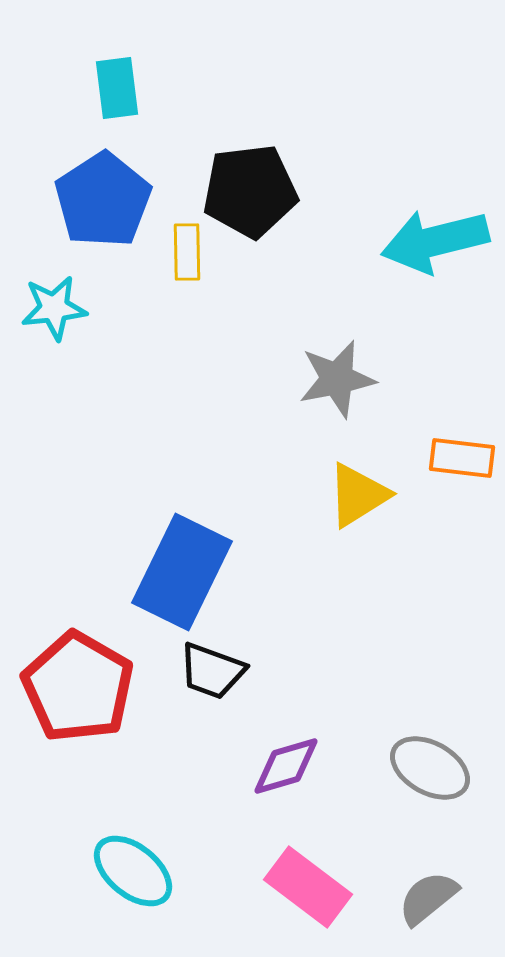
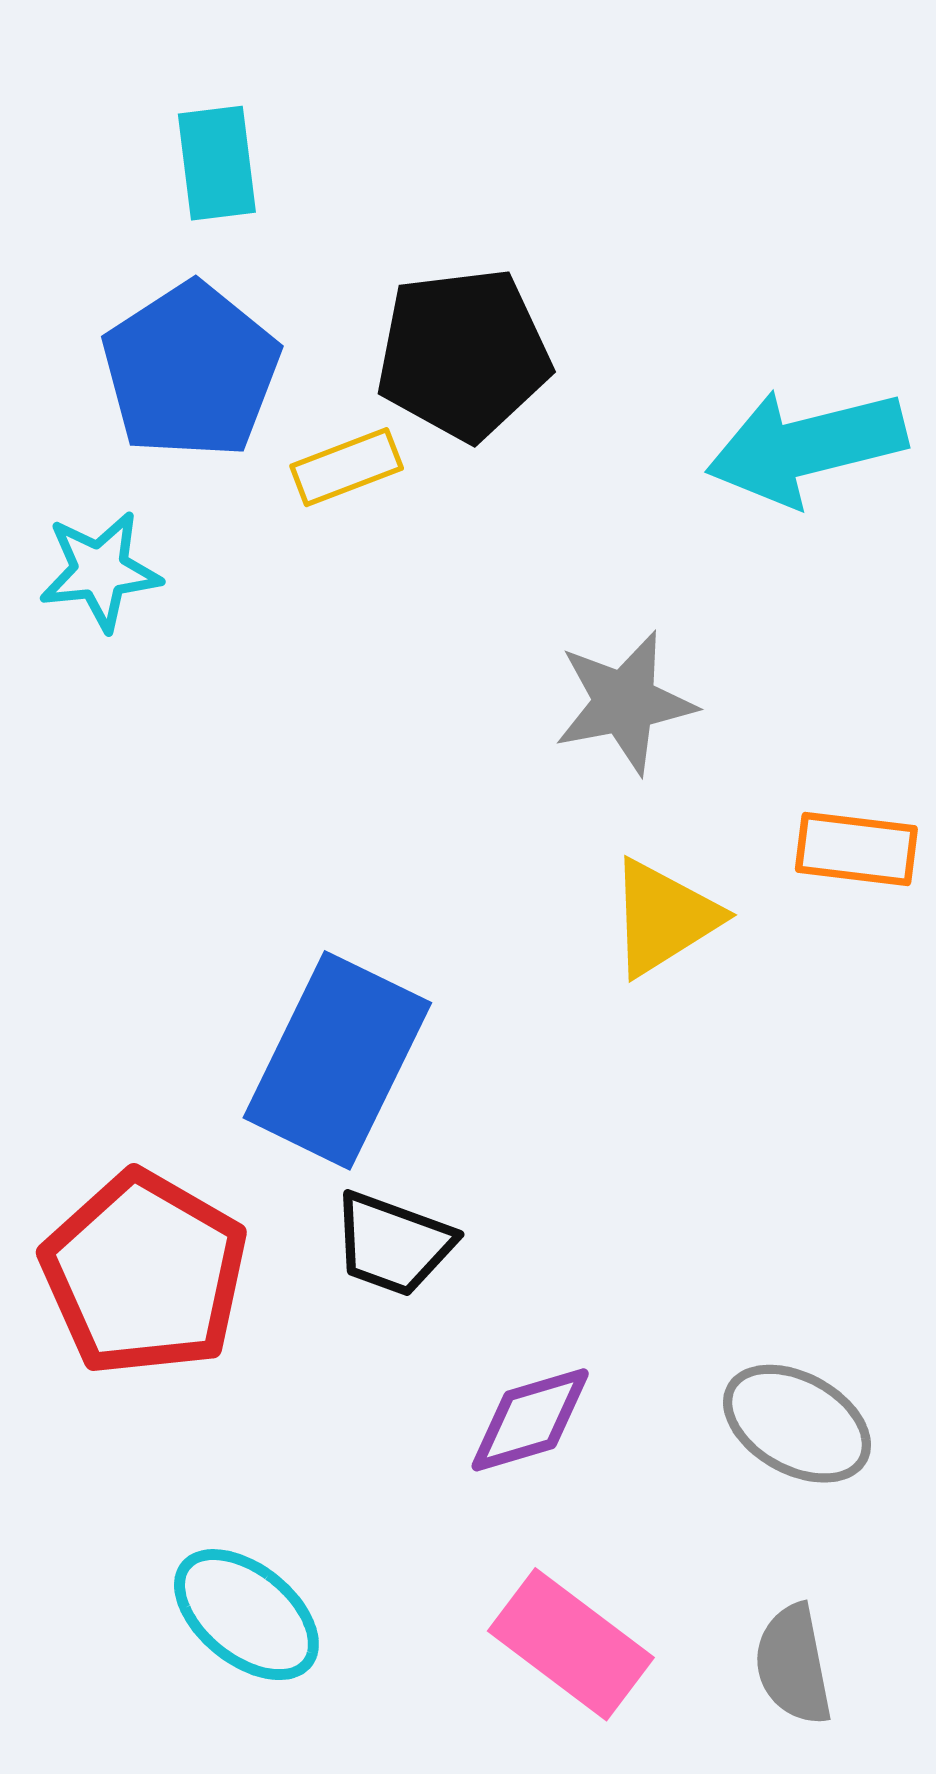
yellow rectangle: (187, 252) -> (347, 467), turned 70
gray semicircle: (428, 898) -> (793, 1665), turned -62

